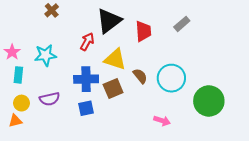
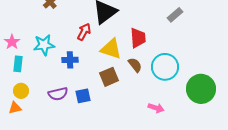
red trapezoid: (143, 31) -> (138, 38), moved
blue cross: (86, 79) -> (70, 60), moved, size x0.7
purple semicircle: (50, 99) -> (58, 94), moved

